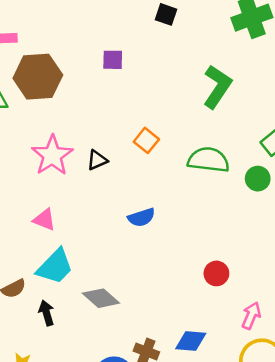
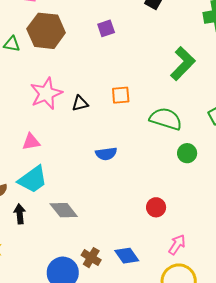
purple square: (113, 60) -> (106, 28), turned -30
orange square: (146, 140) -> (121, 95), turned 36
green circle: (258, 179) -> (187, 153), moved
pink triangle: (44, 220) -> (31, 142), turned -42
blue diamond: (191, 341) -> (127, 256), turned 40

